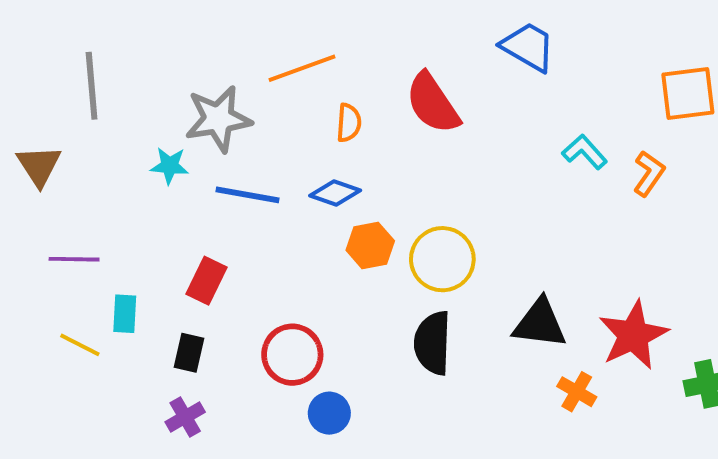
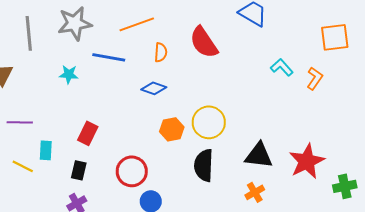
gray star: (218, 119) -> (75, 23), moved
blue line: (247, 195) -> (109, 57), moved
orange hexagon: (370, 246) -> (172, 129), moved
orange cross: (577, 392) -> (255, 192), moved, turned 30

